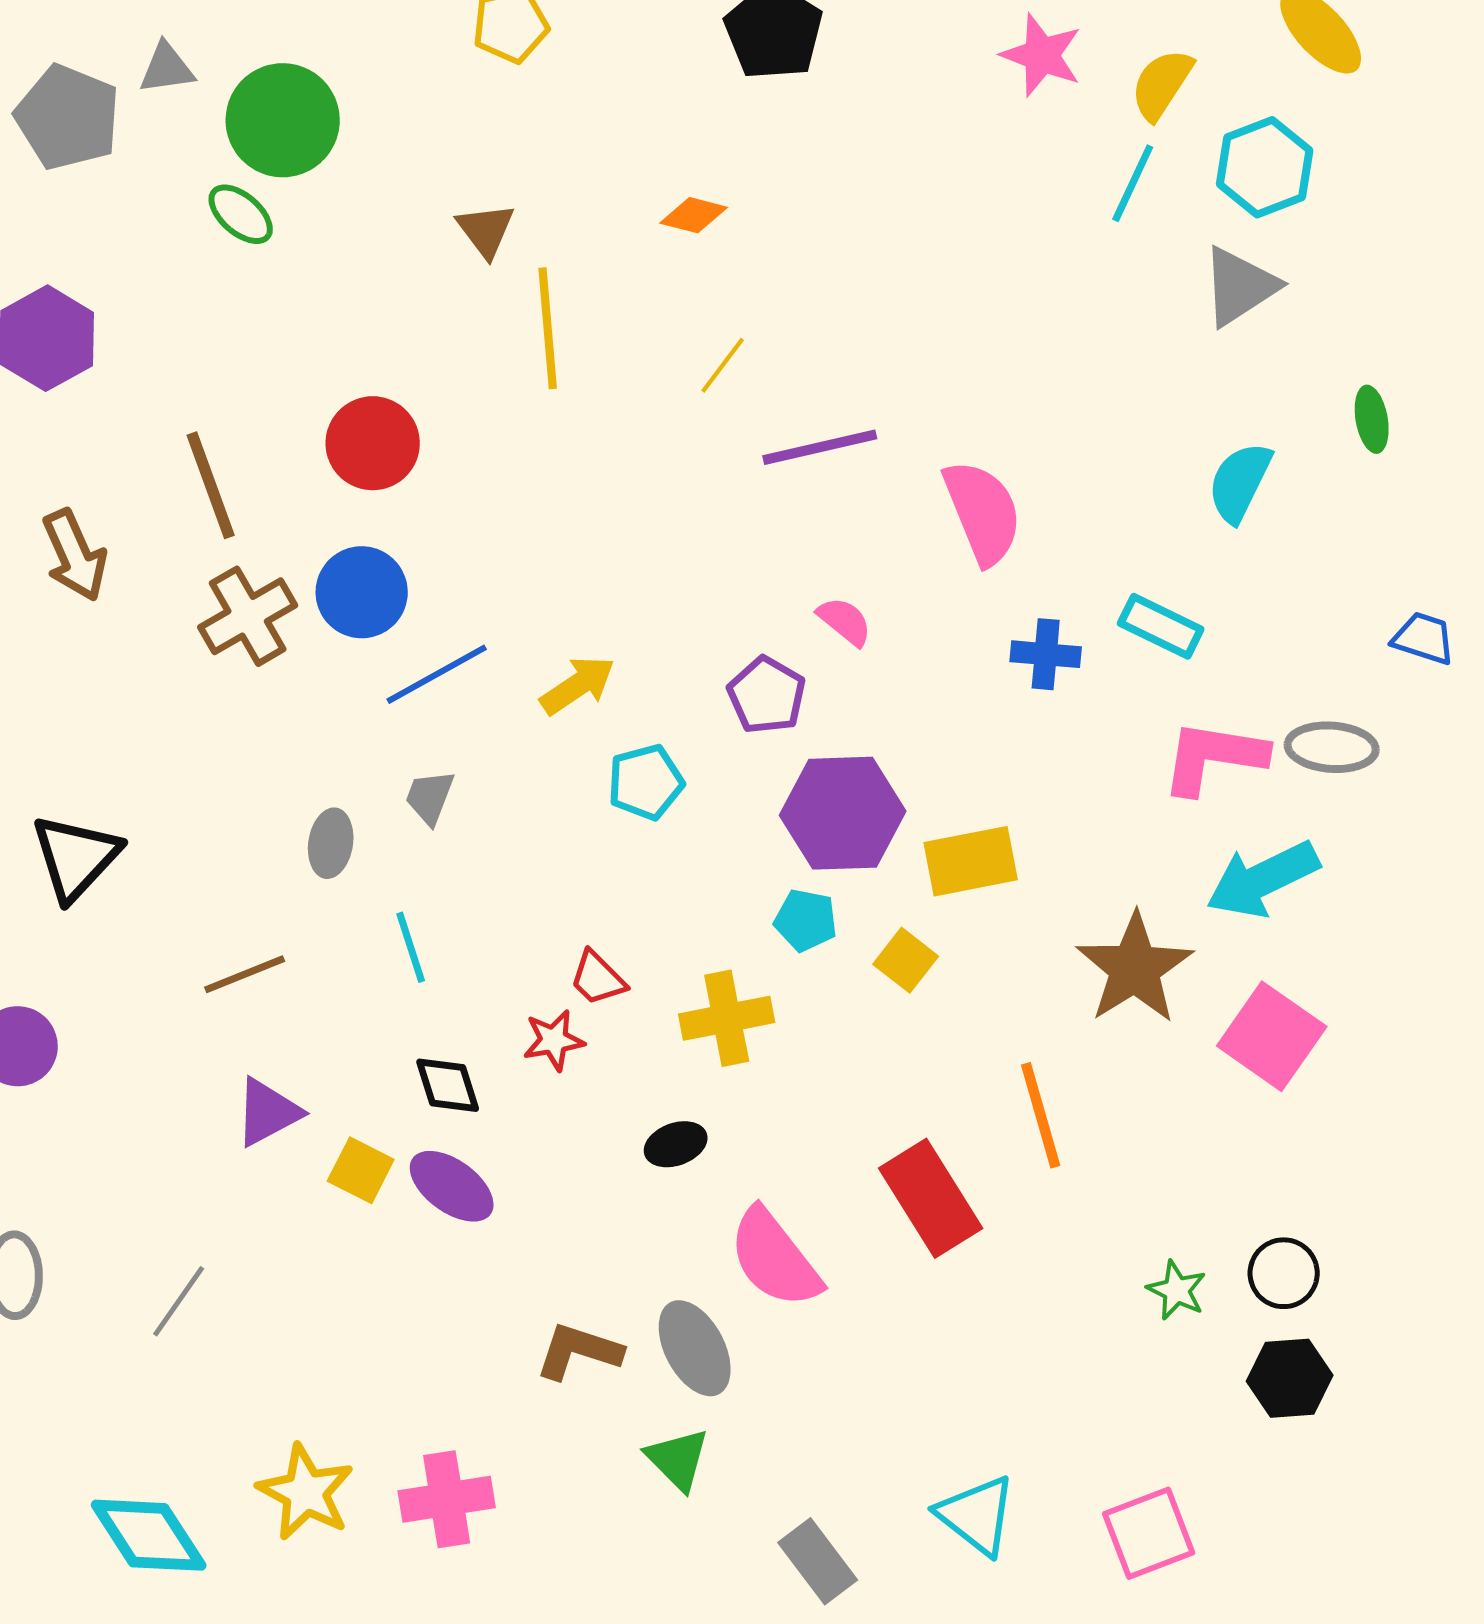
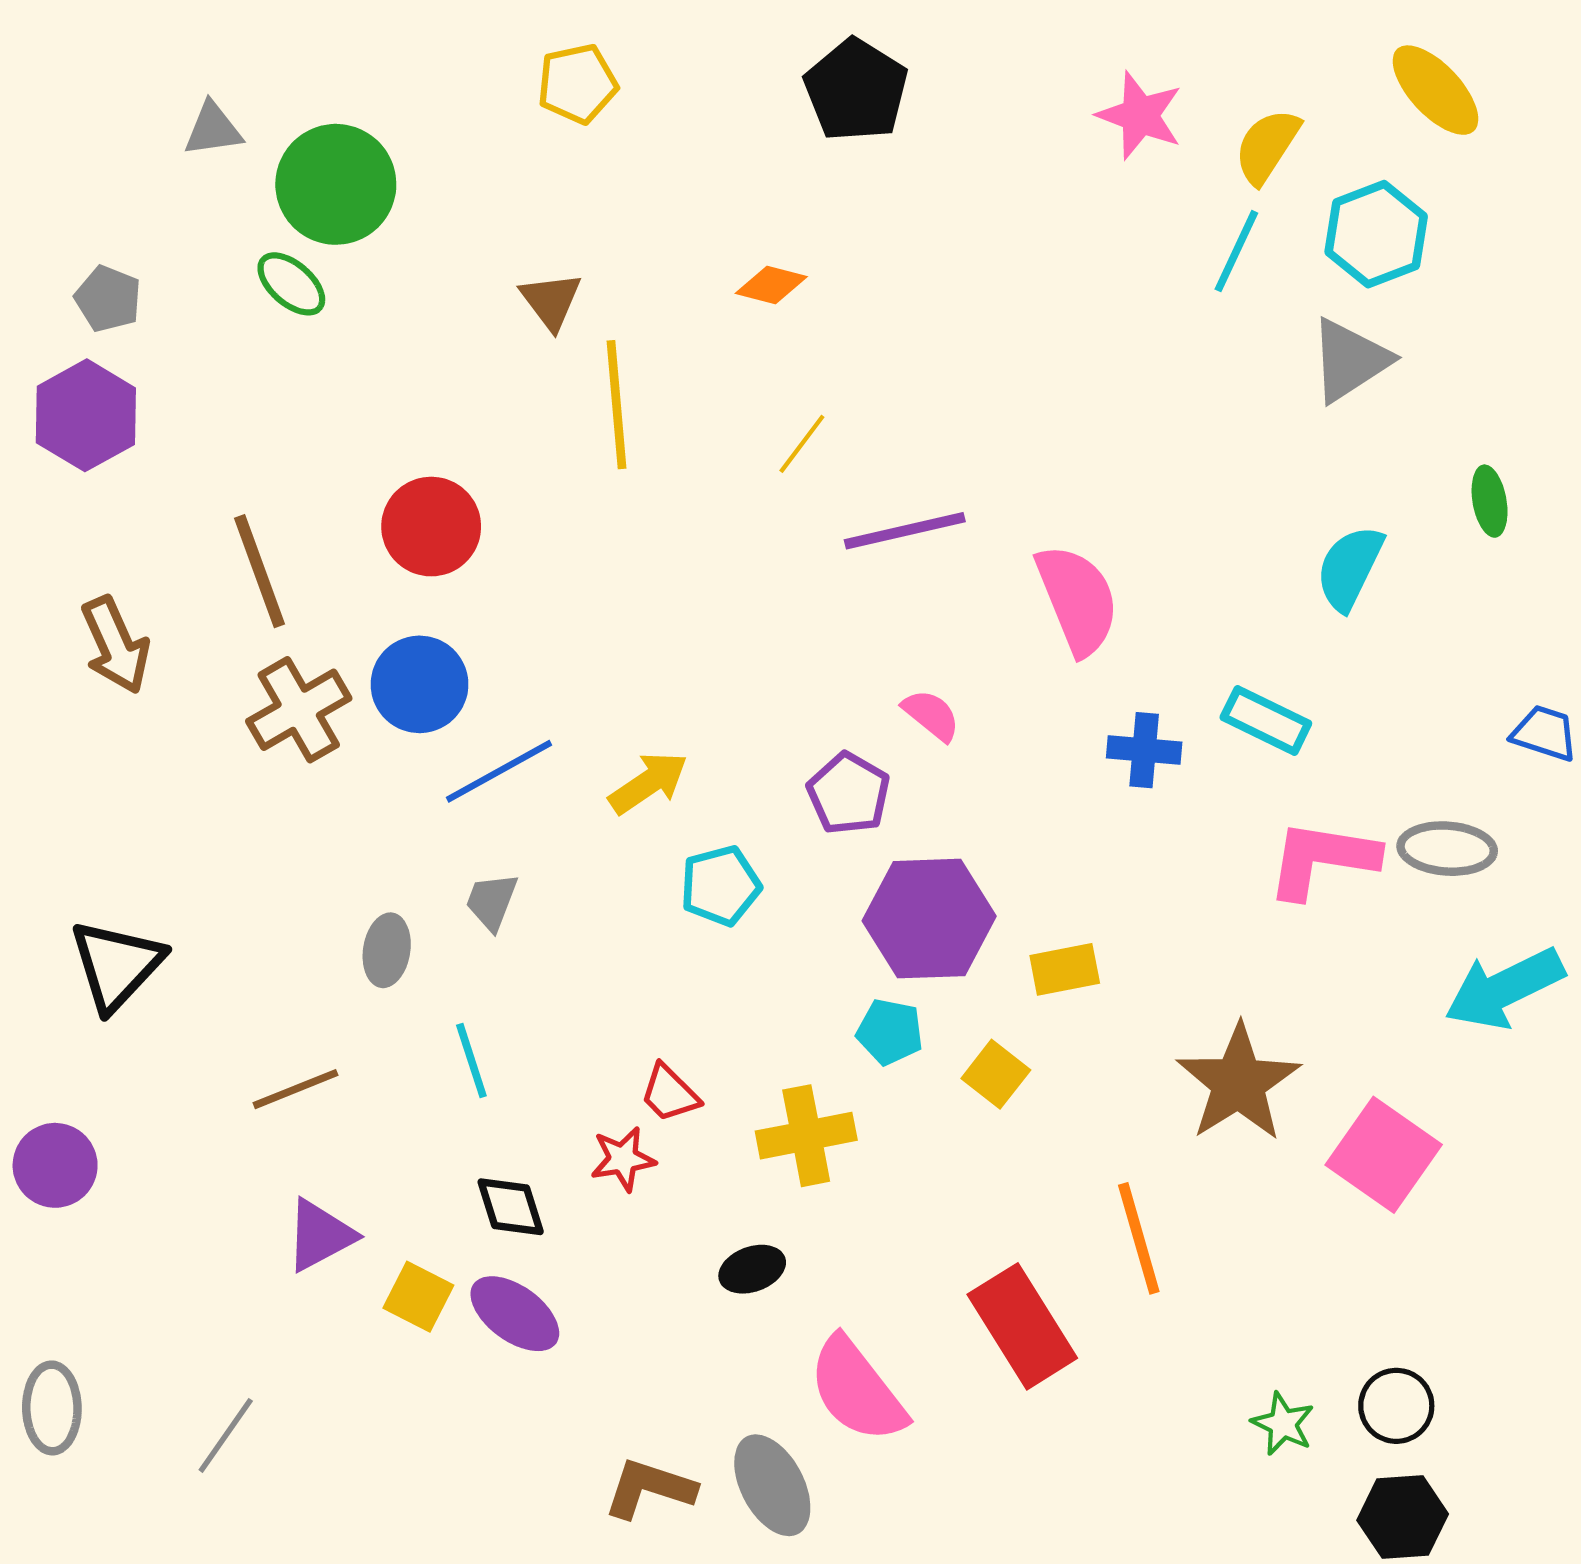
gray pentagon: (68, 117) -> (108, 299), moved, size x0.6
yellow rectangle: (971, 861) -> (1065, 969), size x0.7
cyan arrow: (1263, 879) -> (1504, 988), moved

